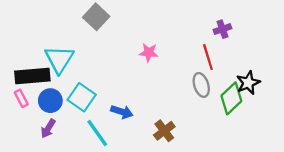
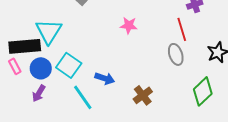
green diamond: (231, 98) -> (203, 91), moved

